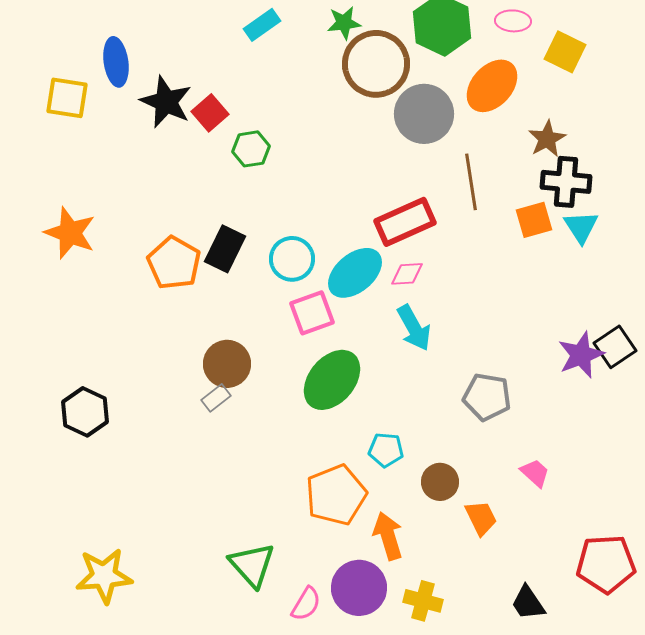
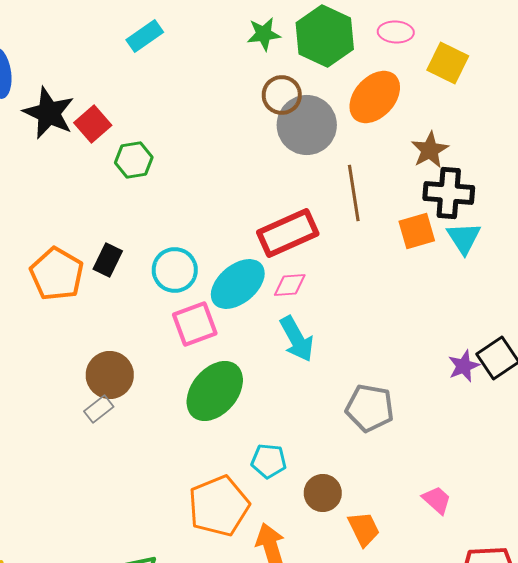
green star: (344, 23) -> (264, 34), moved
brown circle: (376, 64) -> (282, 95), moved, size x0.6
black rectangle: (225, 249) -> (108, 260), size x0.7
purple star: (581, 355) -> (464, 366), size x0.7
pink trapezoid: (535, 473) -> (437, 500), moved

